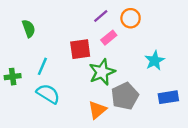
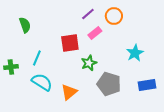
green star: (102, 72) -> (89, 63), size x0.7
gray pentagon: (125, 96) -> (109, 84), turned -30
orange triangle: (97, 110) -> (69, 92), moved

